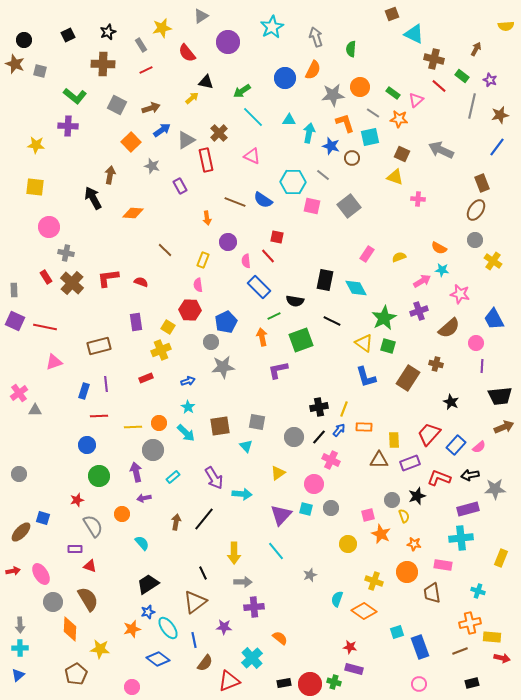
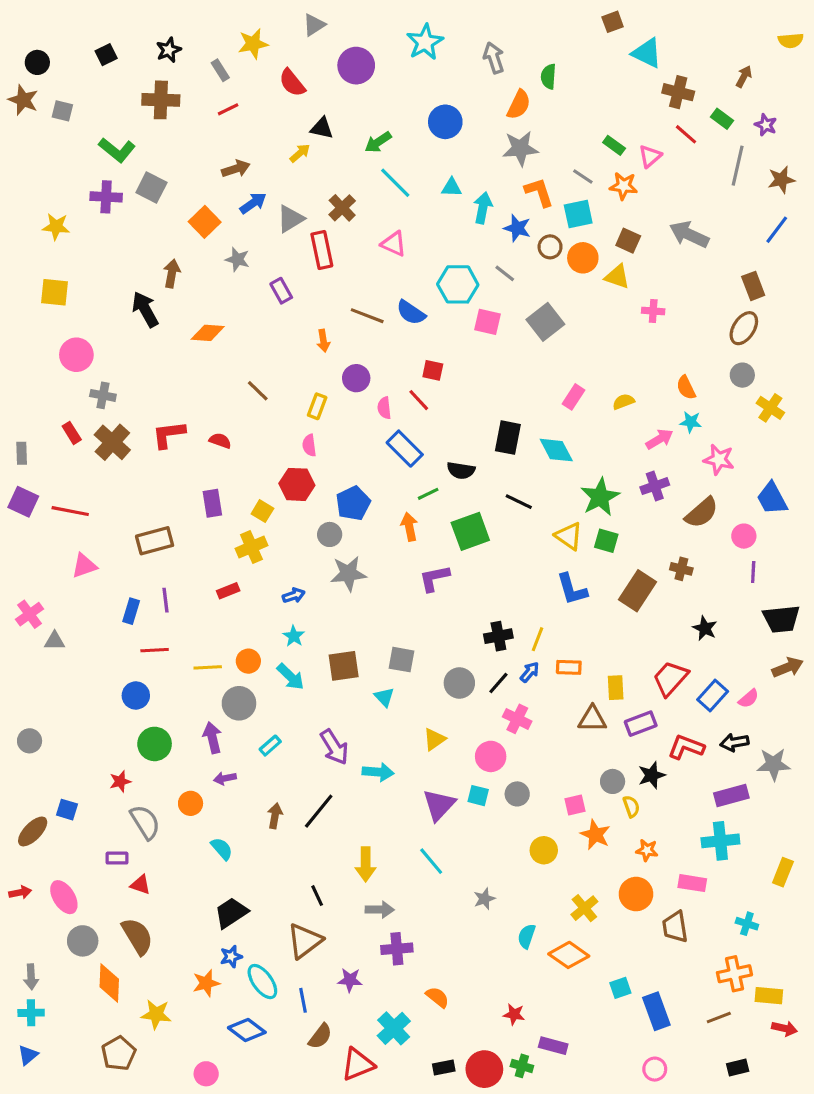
orange semicircle: (313, 70) -> (519, 105), moved
orange circle: (360, 87) -> (583, 258), moved
gray square: (117, 105) -> (151, 187), moved
orange semicircle: (439, 248) -> (686, 388), turned 35
yellow cross: (374, 581) -> (584, 908), turned 30
red star: (350, 647) -> (514, 1014), moved

